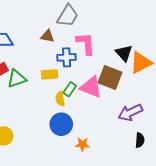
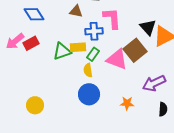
brown square: (110, 78) -> (135, 50), turned 30
green triangle: (17, 79) -> (62, 51), moved
green rectangle: (70, 89) -> (93, 54), moved
orange star: (82, 144) -> (127, 103), moved

